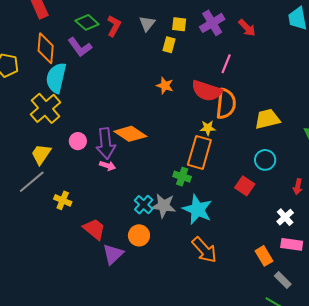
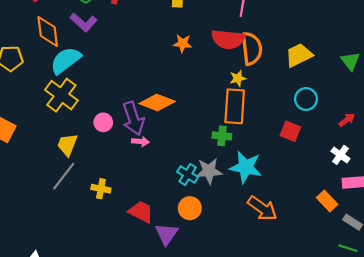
cyan semicircle: (56, 78) -> (66, 60), turned 52
red arrow: (298, 187) -> (347, 120), turned -126

